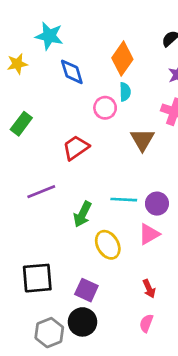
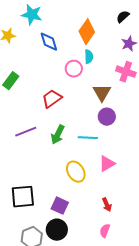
purple circle: (157, 204) -> (107, 117), moved
green arrow: (82, 214) -> (58, 135), moved

